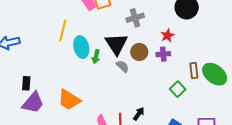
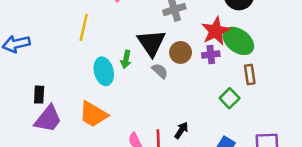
red star: (167, 36) -> (216, 31), size x1.6
cyan ellipse: (81, 47) -> (104, 71), moved
green ellipse: (215, 74) -> (238, 41), moved

